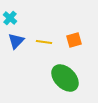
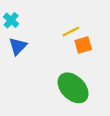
yellow line: (44, 42) -> (71, 32), moved, turned -35

